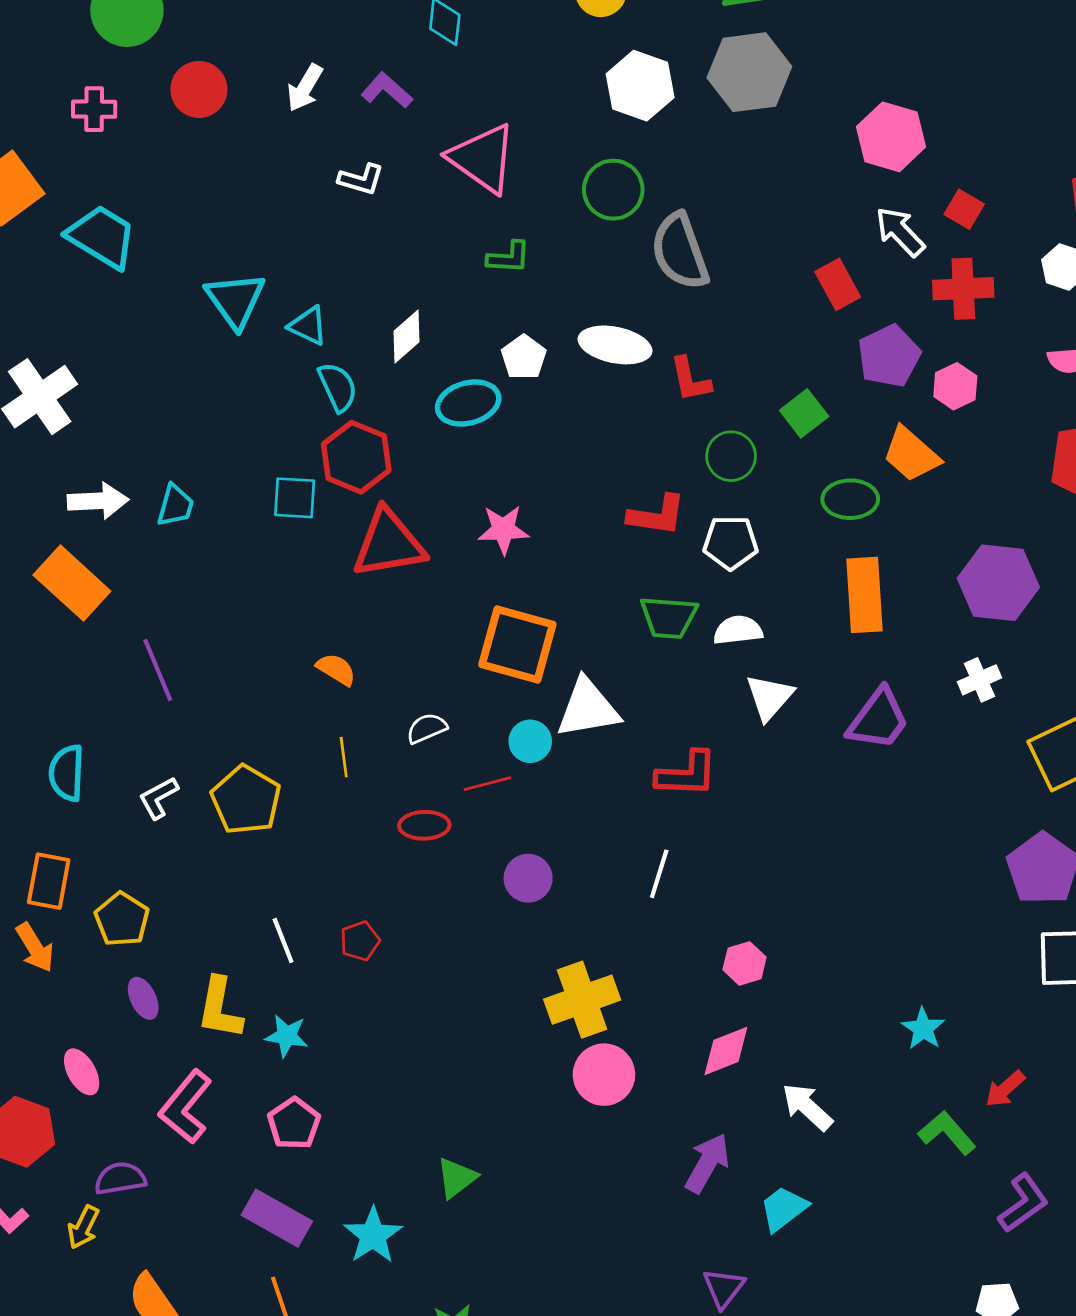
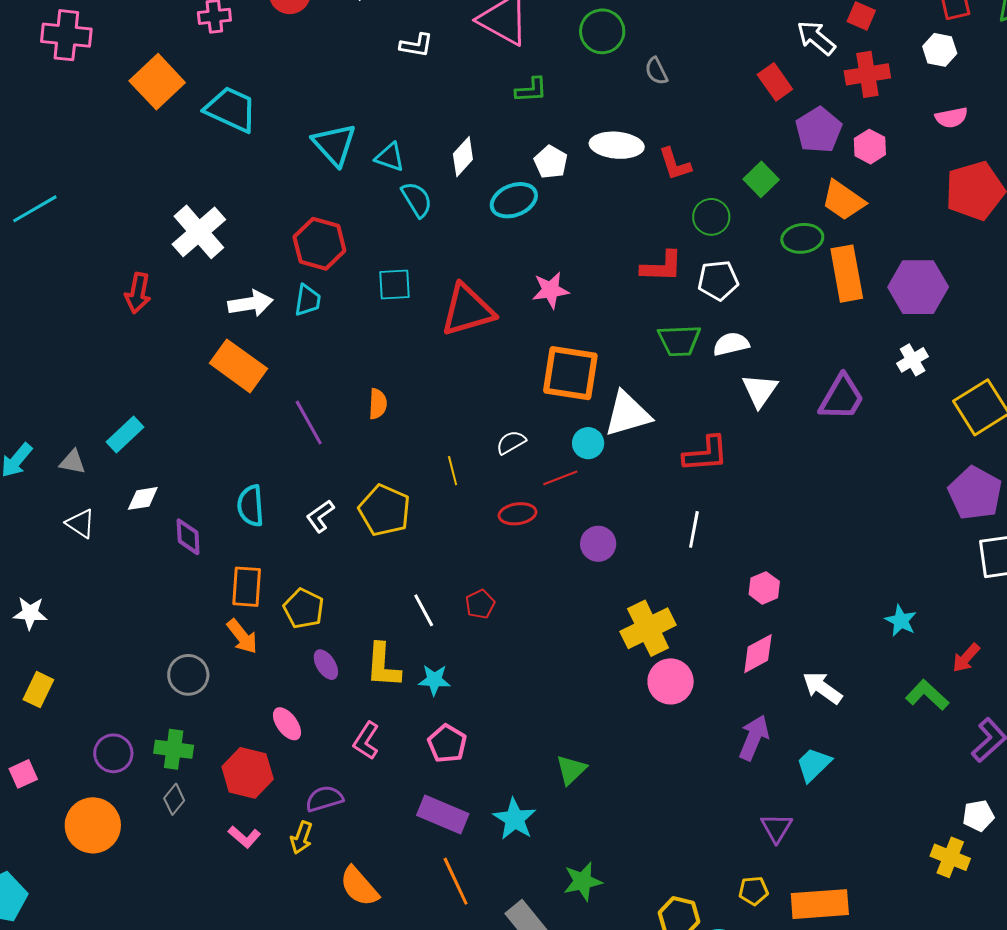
gray semicircle: (680, 251) -> (656, 71), size x0.5
red hexagon: (356, 457) -> (319, 244), moved
orange rectangle: (865, 595) -> (847, 274), moved
orange semicircle: (336, 669) -> (378, 404), moved, turned 68
pink L-shape: (186, 1107) -> (366, 741), size x0.7

